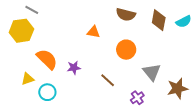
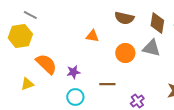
gray triangle: (152, 72) -> (151, 48), moved, turned -36
brown line: (108, 80) -> (107, 84), turned -42
cyan circle: (47, 92) -> (75, 97), moved

